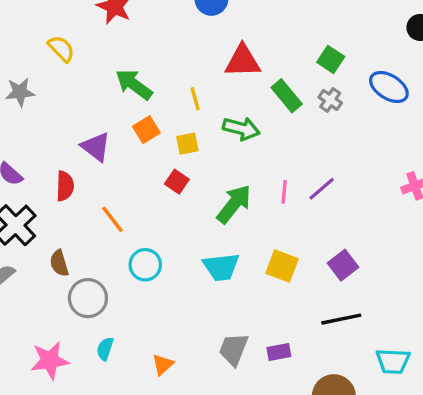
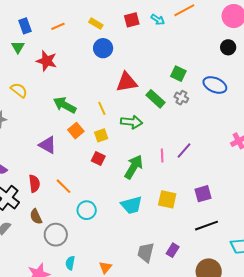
red semicircle: (65, 186) -> (34, 184), moved
purple square: (343, 265) -> (203, 194), turned 30
purple rectangle: (279, 352) -> (173, 250), turned -40

